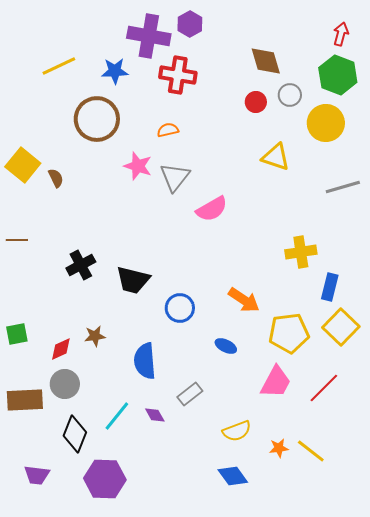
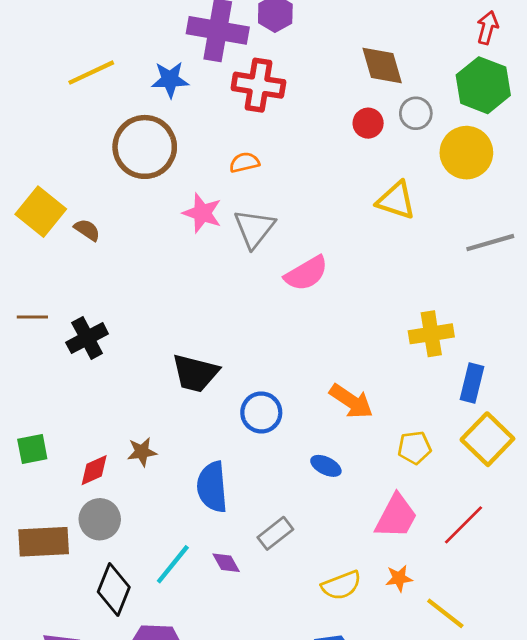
brown semicircle: (56, 178) -> (87, 230), turned -30
black cross: (81, 265) -> (87, 338), moved
yellow pentagon: (289, 333) -> (414, 448), size x0.6
orange star: (279, 448) -> (399, 578), moved

